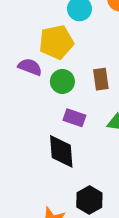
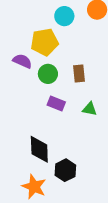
black diamond: (61, 151) -> (39, 149), moved

